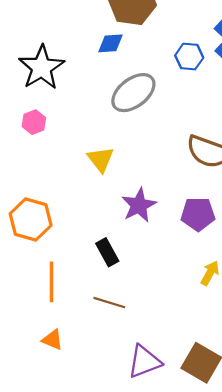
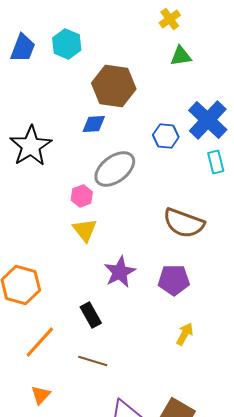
pink hexagon: (34, 122) -> (82, 196), moved
orange line: (51, 282) -> (40, 342), turned 42
orange triangle: (52, 340) -> (41, 395), turned 50

